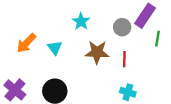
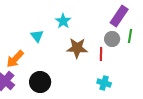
gray circle: (122, 27) -> (112, 39), moved
orange arrow: (26, 43) -> (15, 59), moved
cyan triangle: (55, 48) -> (37, 36), moved

